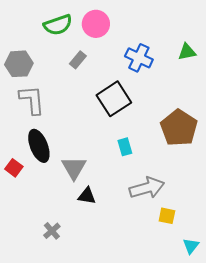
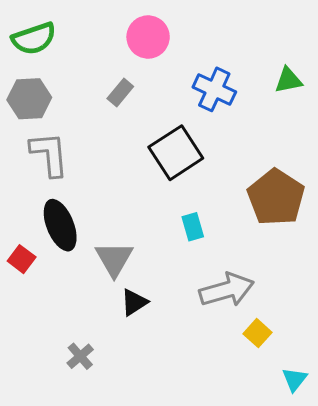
green semicircle: (58, 25) -> (34, 39), moved
black triangle: (87, 196) -> (134, 302), turned -42
yellow square: (167, 216) -> (258, 333), turned 30

